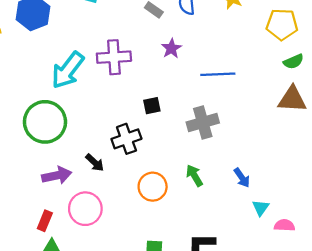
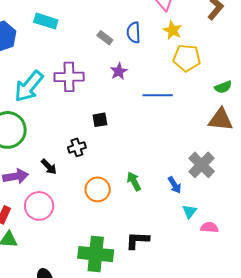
yellow pentagon: (282, 24) -> (187, 58), moved
gray cross: (203, 122) -> (202, 165), moved, turned -32
black cross: (126, 139) -> (77, 147), size x0.7

